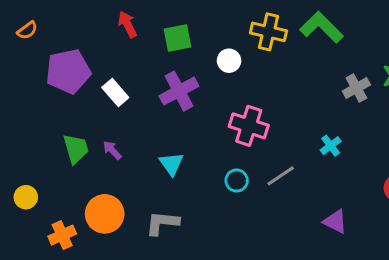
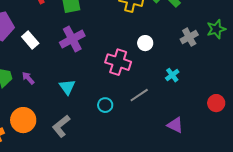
white circle: (229, 61) -> (145, 43), moved
cyan circle: (237, 180) -> (105, 105), moved
gray L-shape: (162, 223) -> (61, 126), turned -45

